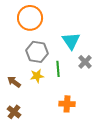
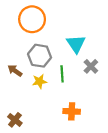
brown arrow: (14, 82) -> (15, 71), moved

